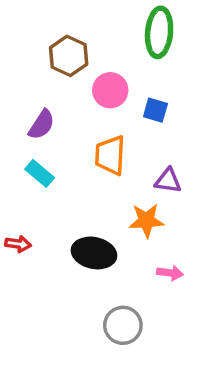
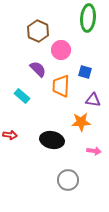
blue square: (155, 110) -> (85, 72), moved
purple semicircle: (42, 125) -> (38, 69), moved, turned -78

